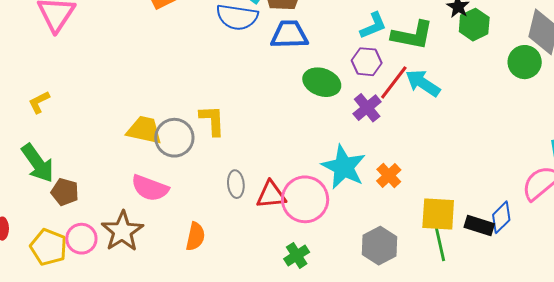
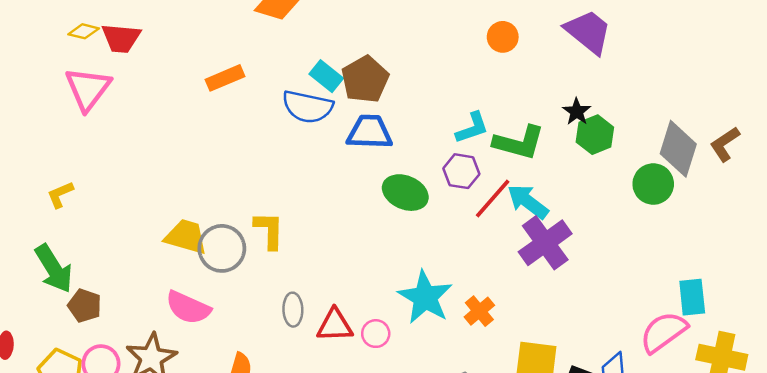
purple cross: (367, 108) -> (545, 243), moved, size x1.5
pink circle: (305, 199) -> (376, 334), size x0.5

